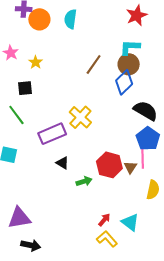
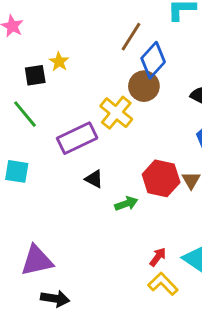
yellow star: (36, 62) -> (59, 62), moved
brown circle: (129, 64) -> (144, 86), moved
blue diamond: (124, 82) -> (153, 60), moved

